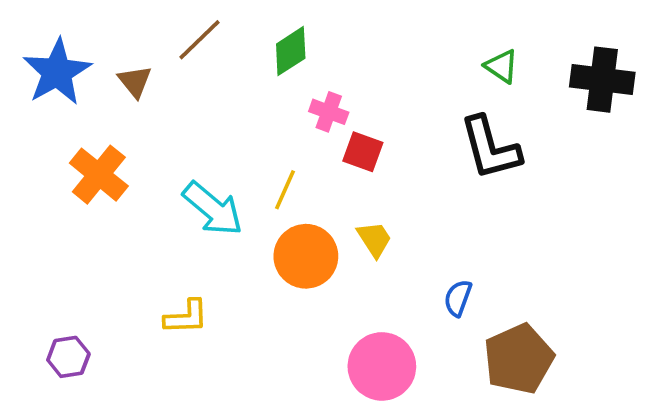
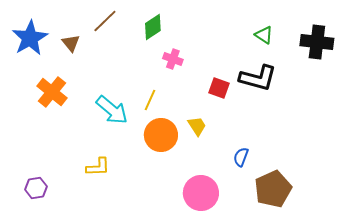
black L-shape: (490, 148) -> (258, 78), turned -60
red square: (363, 152) -> (219, 88), moved

